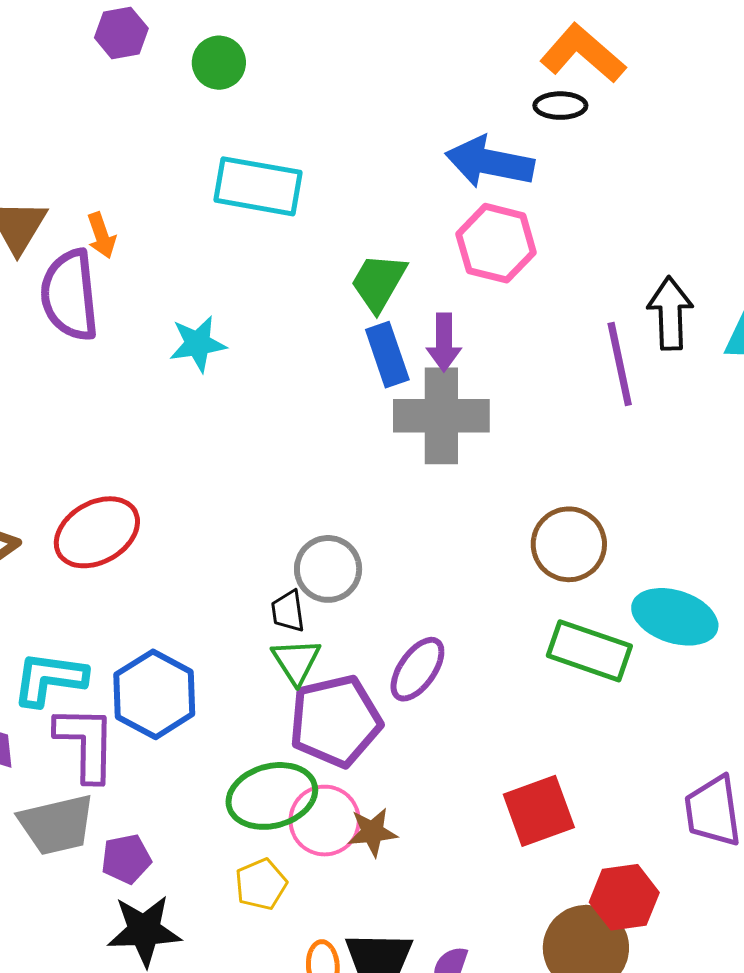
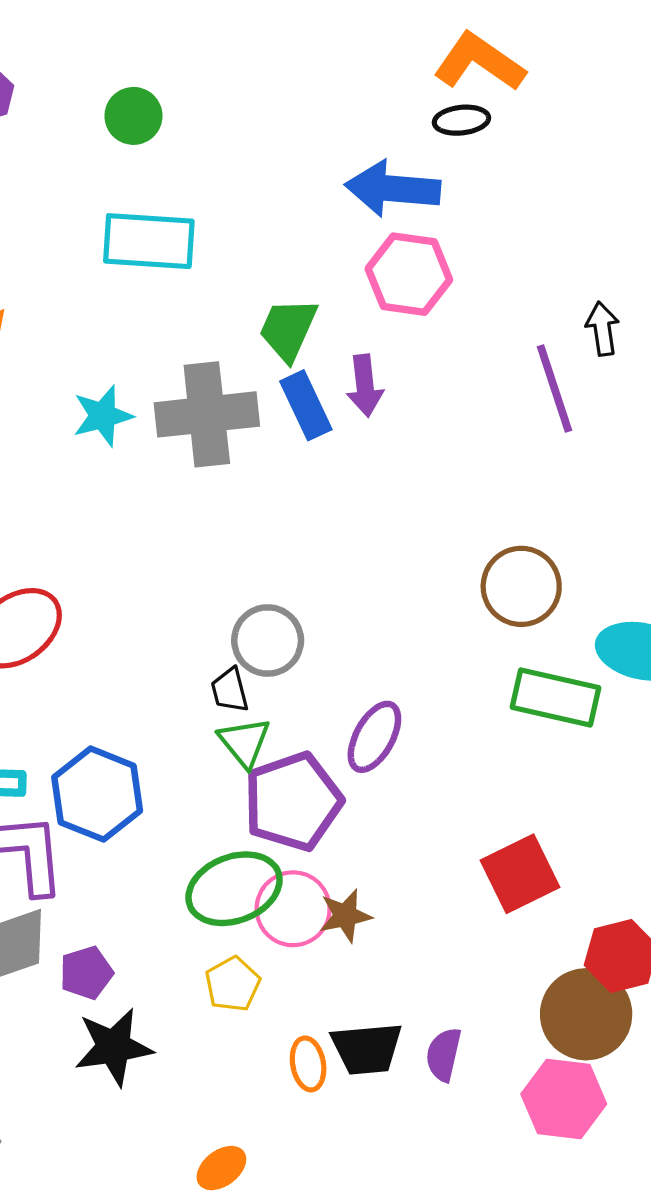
green circle: (219, 63) -> (133, 116), moved
black arrow: (670, 313) -> (602, 329), size x0.7
gray cross: (441, 416) -> (207, 414), moved

